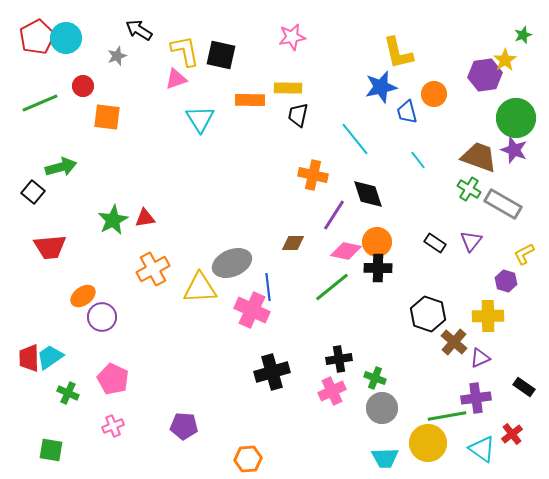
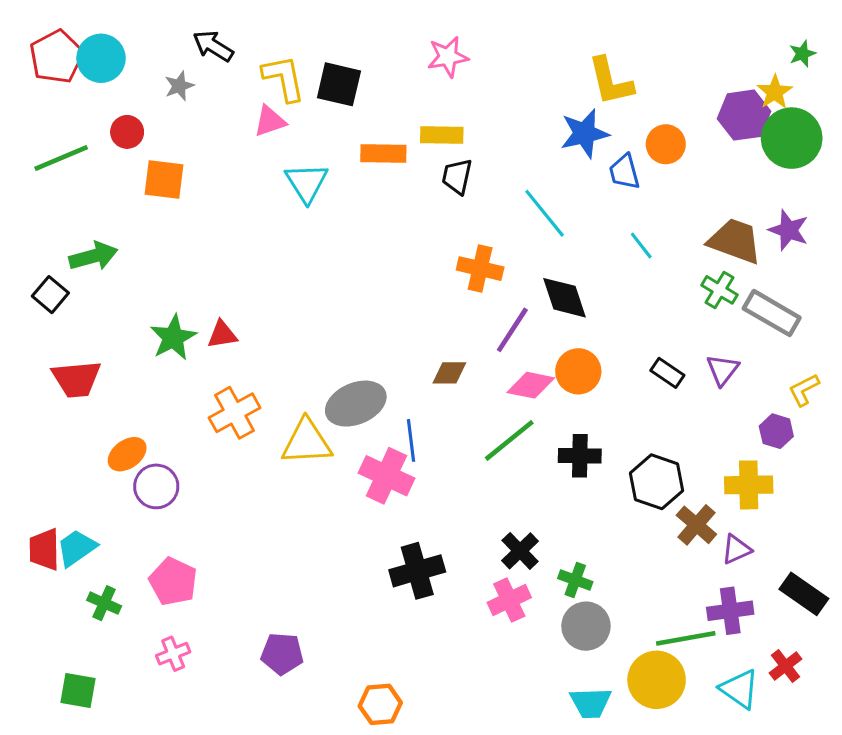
green circle: (516, 118) -> (792, 138), moved
black cross: (378, 268) -> (580, 456), moved
black cross: (339, 359) -> (520, 551), turned -35
black rectangle: (524, 387) -> (804, 594), size x1.4

